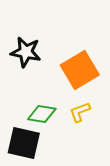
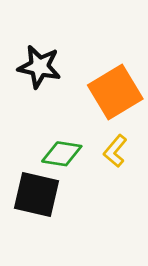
yellow L-shape: (80, 112) -> (115, 151), turned -30

